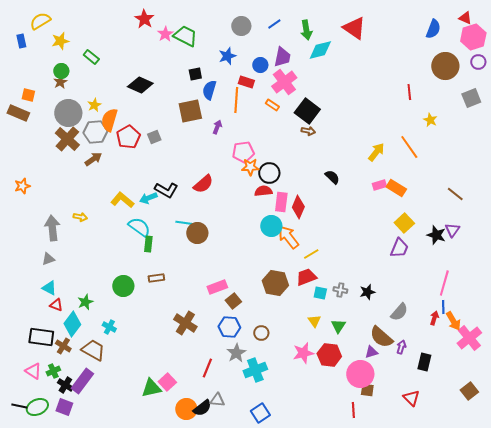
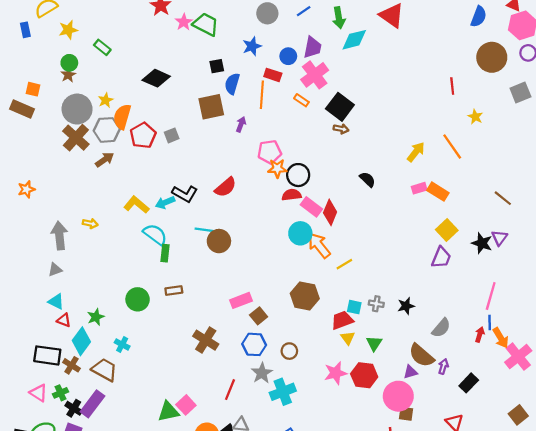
pink rectangle: (281, 202) -> (311, 207), turned -60
red trapezoid: (306, 277) -> (342, 320), moved
black rectangle: (424, 362) -> (469, 383), turned 30

